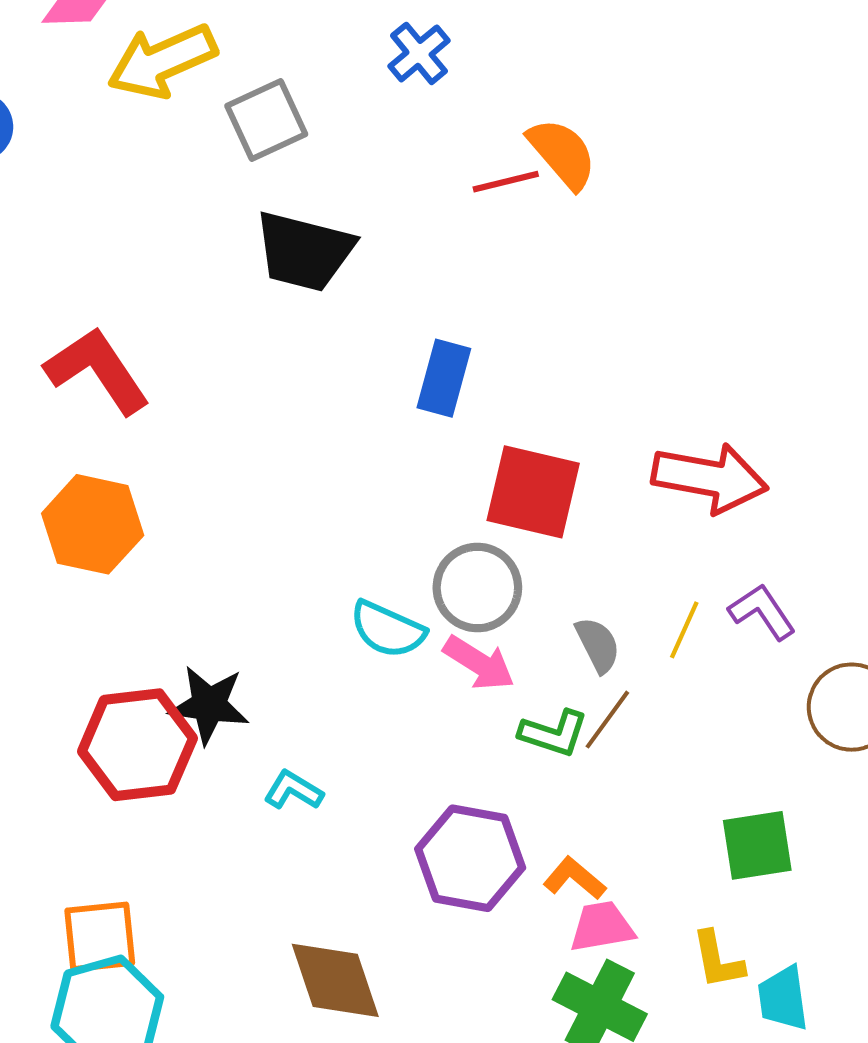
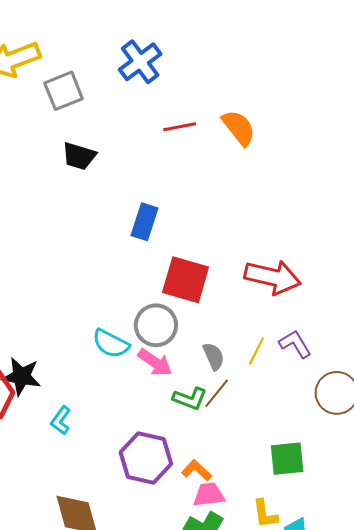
blue cross: (419, 53) -> (140, 62), size x1.4
orange semicircle: (562, 153) -> (239, 128), moved
black trapezoid: (304, 251) -> (79, 156), size x0.7
cyan L-shape: (293, 790) -> (61, 420), turned -88

